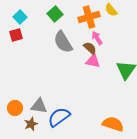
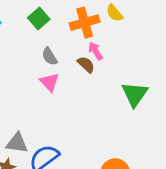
gray semicircle: (63, 42) -> (49, 56), size x0.6
pink triangle: (93, 61) -> (49, 82), moved, turned 35

